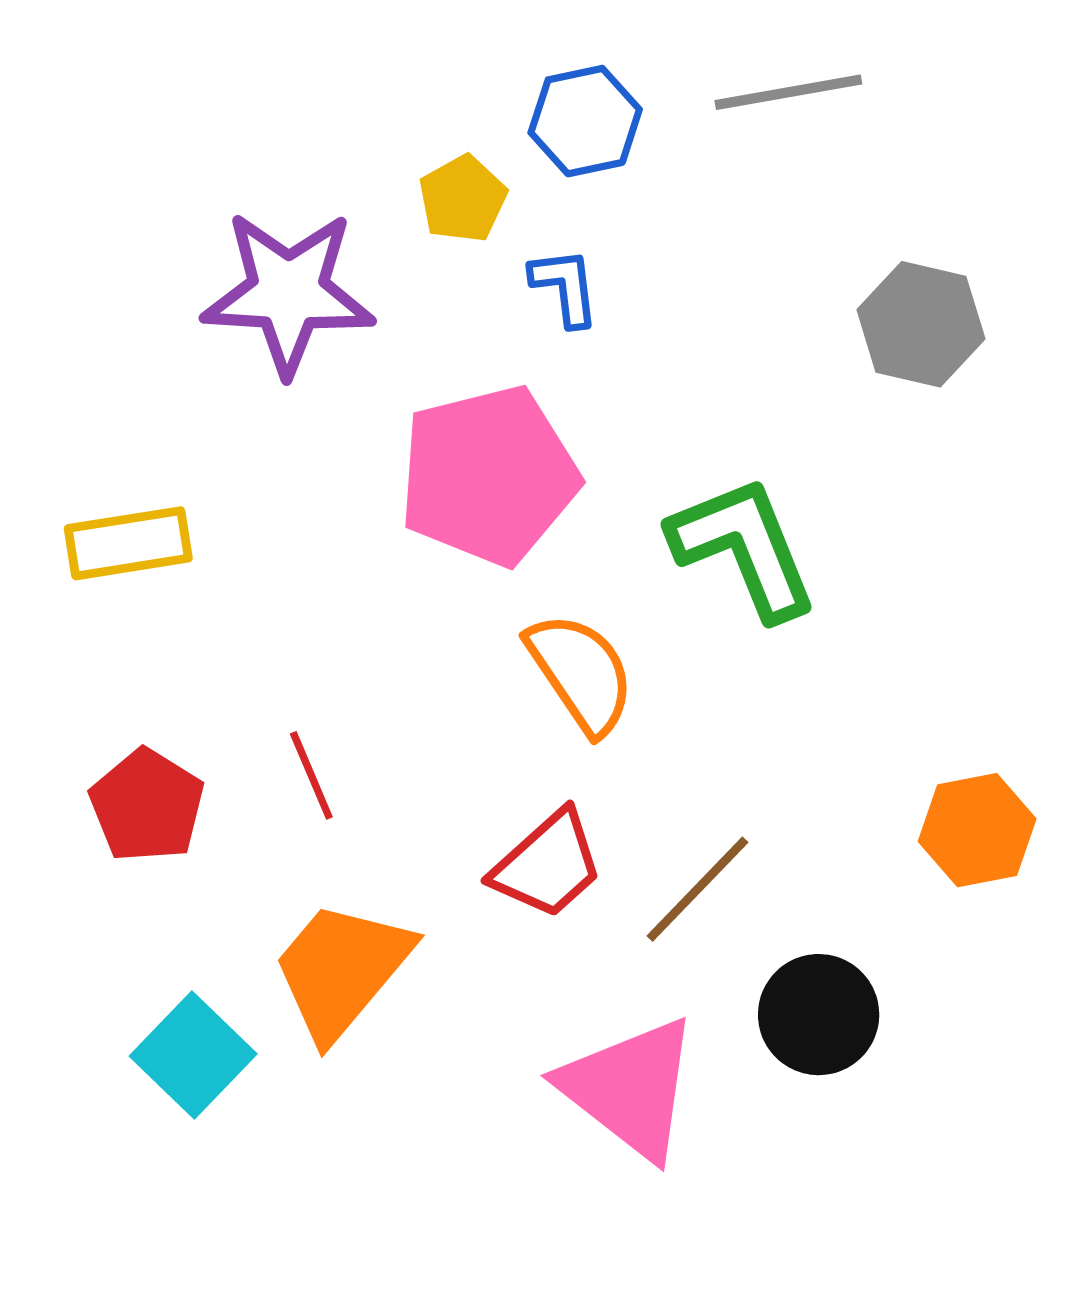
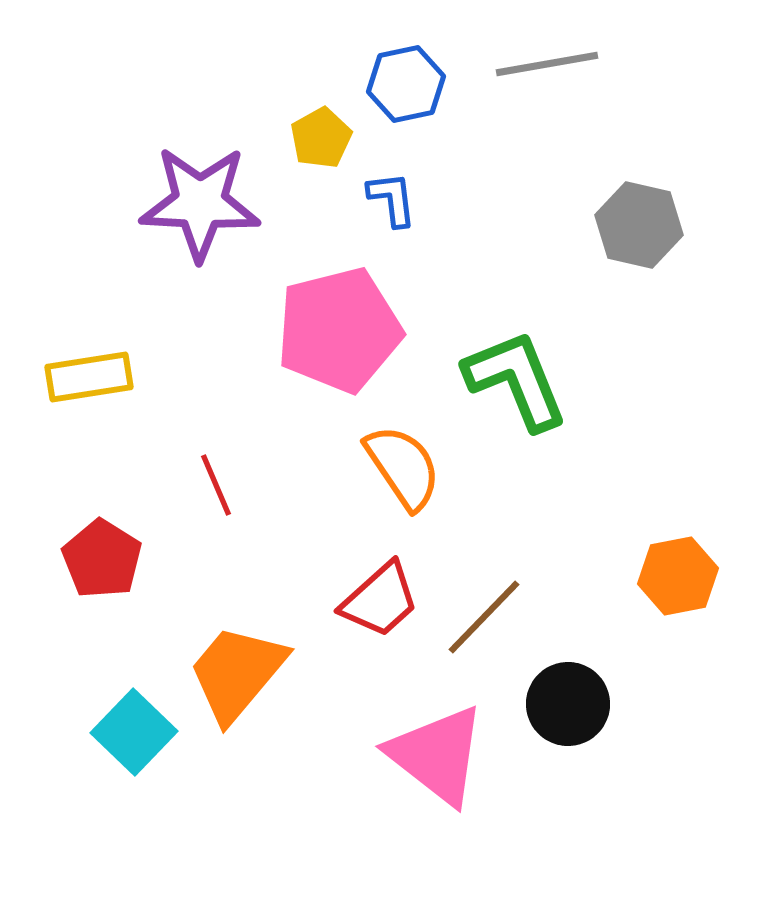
red line: (311, 775) -> (216, 485), moved

